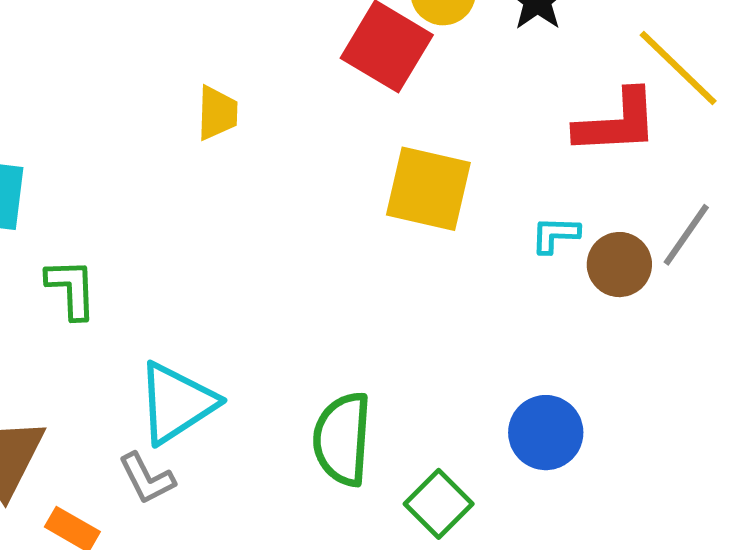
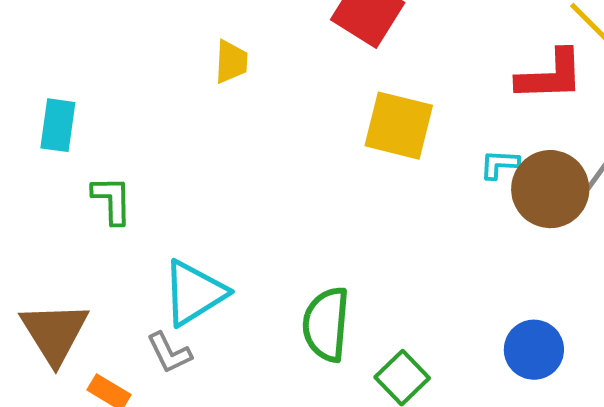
brown circle: (619, 265) -> (550, 189), size x1.5
blue circle: (546, 433) -> (534, 350), moved

